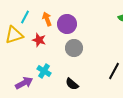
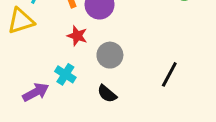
red star: (39, 40) -> (77, 36), moved
gray circle: (74, 48) -> (110, 55), moved

